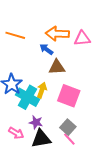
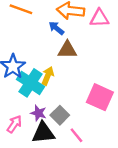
pink square: (69, 96) -> (100, 97), moved
gray square: (68, 127) -> (60, 115), moved
pink arrow: (16, 133) -> (14, 124), turned -91

